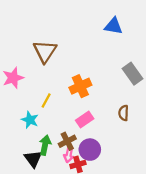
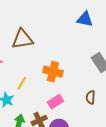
brown triangle: (45, 51) -> (23, 39), turned 45
orange cross: (80, 86) -> (53, 72), turned 36

